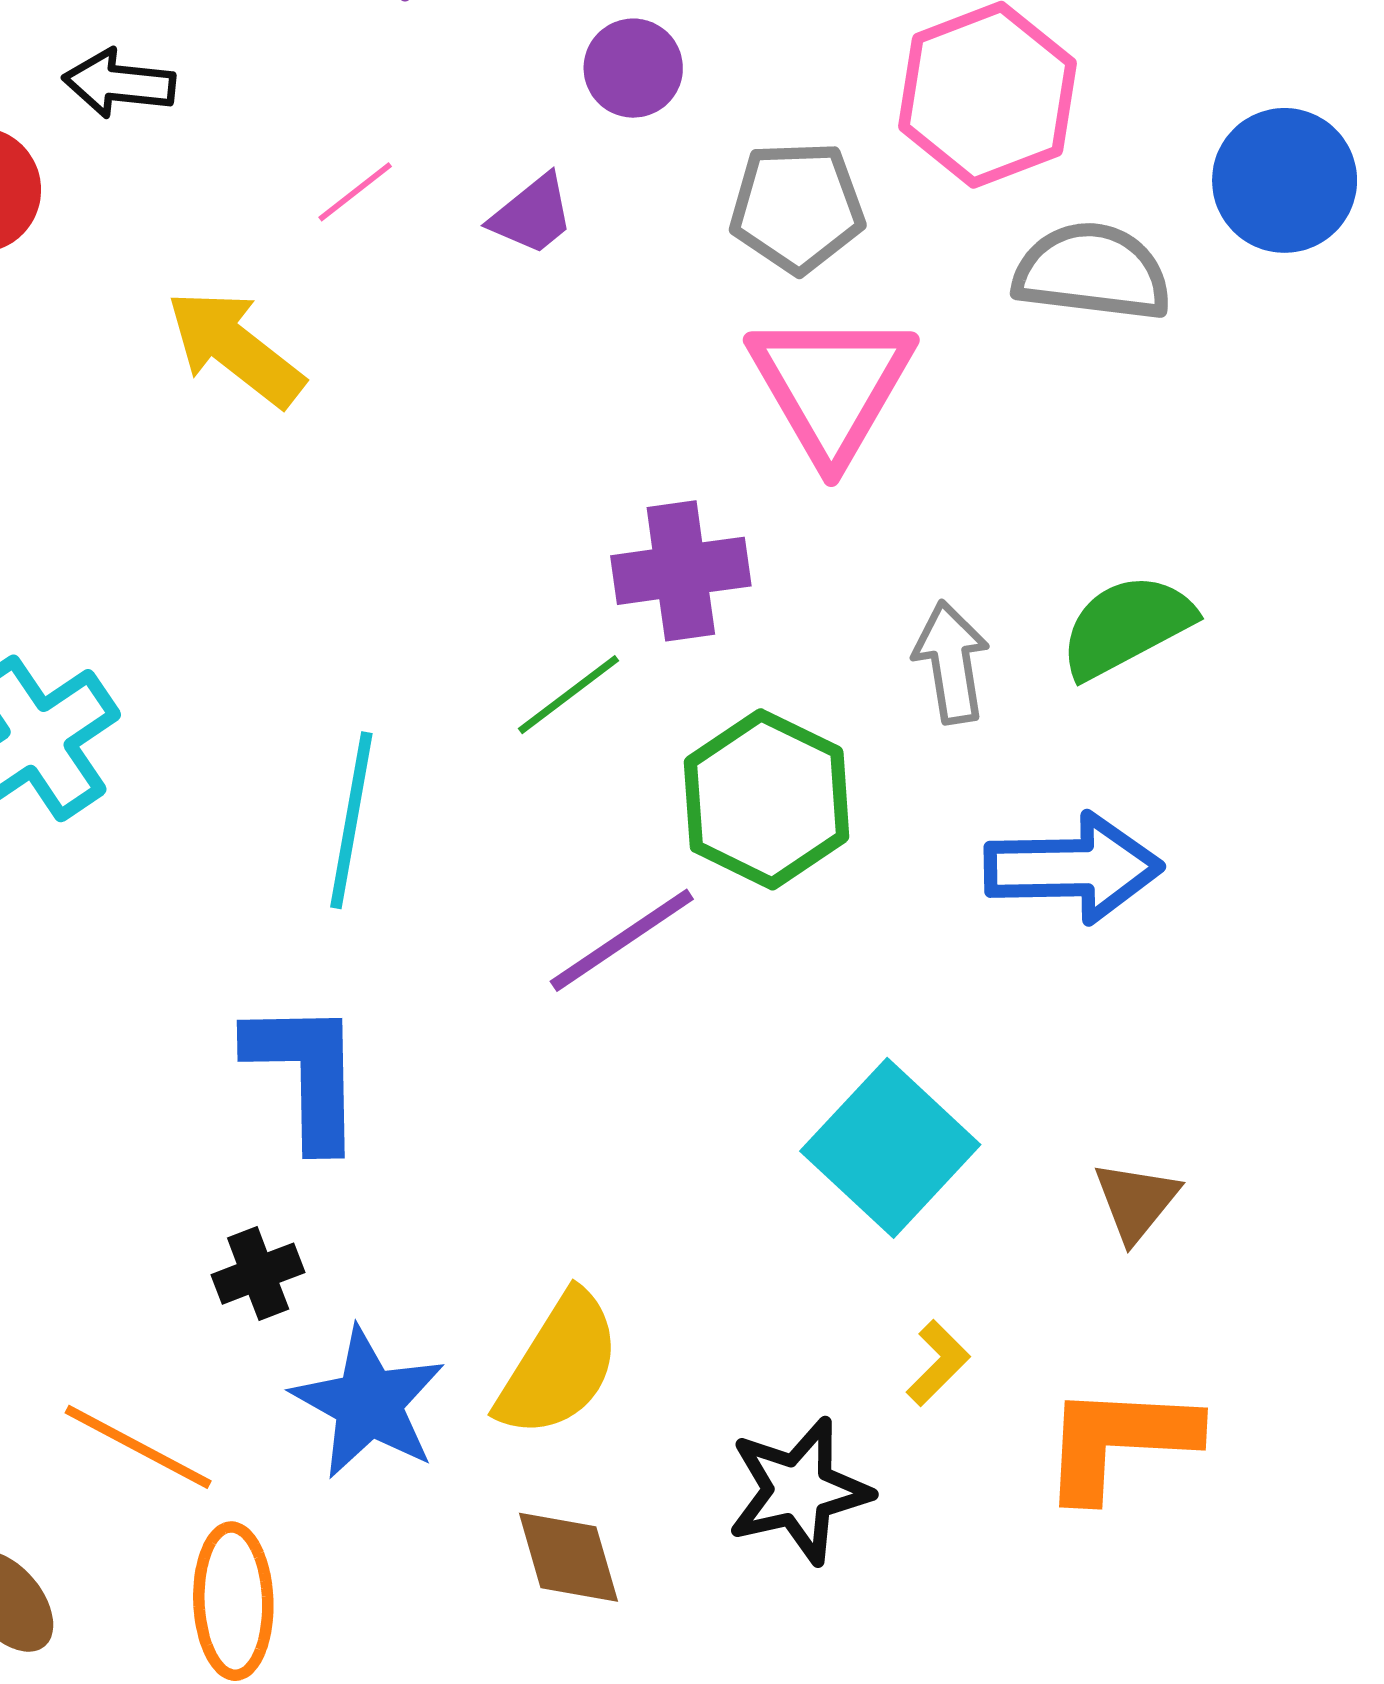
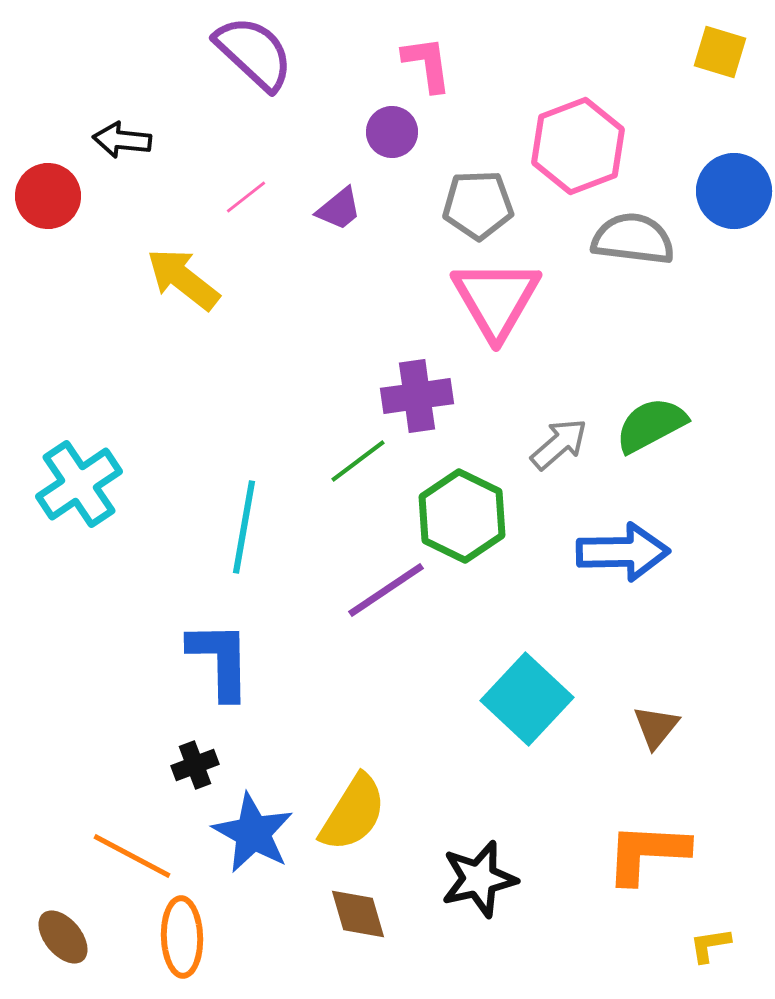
gray arrow: (951, 662) -> (559, 444), turned 58
yellow L-shape: (938, 1363) -> (710, 945), moved, turned -144

